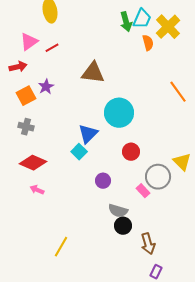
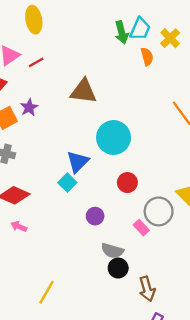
yellow cross: (168, 27) -> (170, 38), size x0.7

